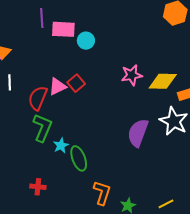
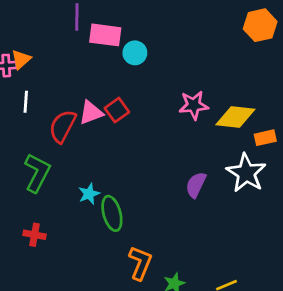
green L-shape: (43, 128) -> (37, 173), moved
purple semicircle: (138, 133) -> (196, 185), size x0.7
red cross: (38, 187) -> (35, 235), moved

